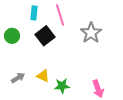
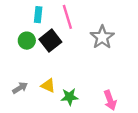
green circle: (12, 36) -> (27, 41), moved

